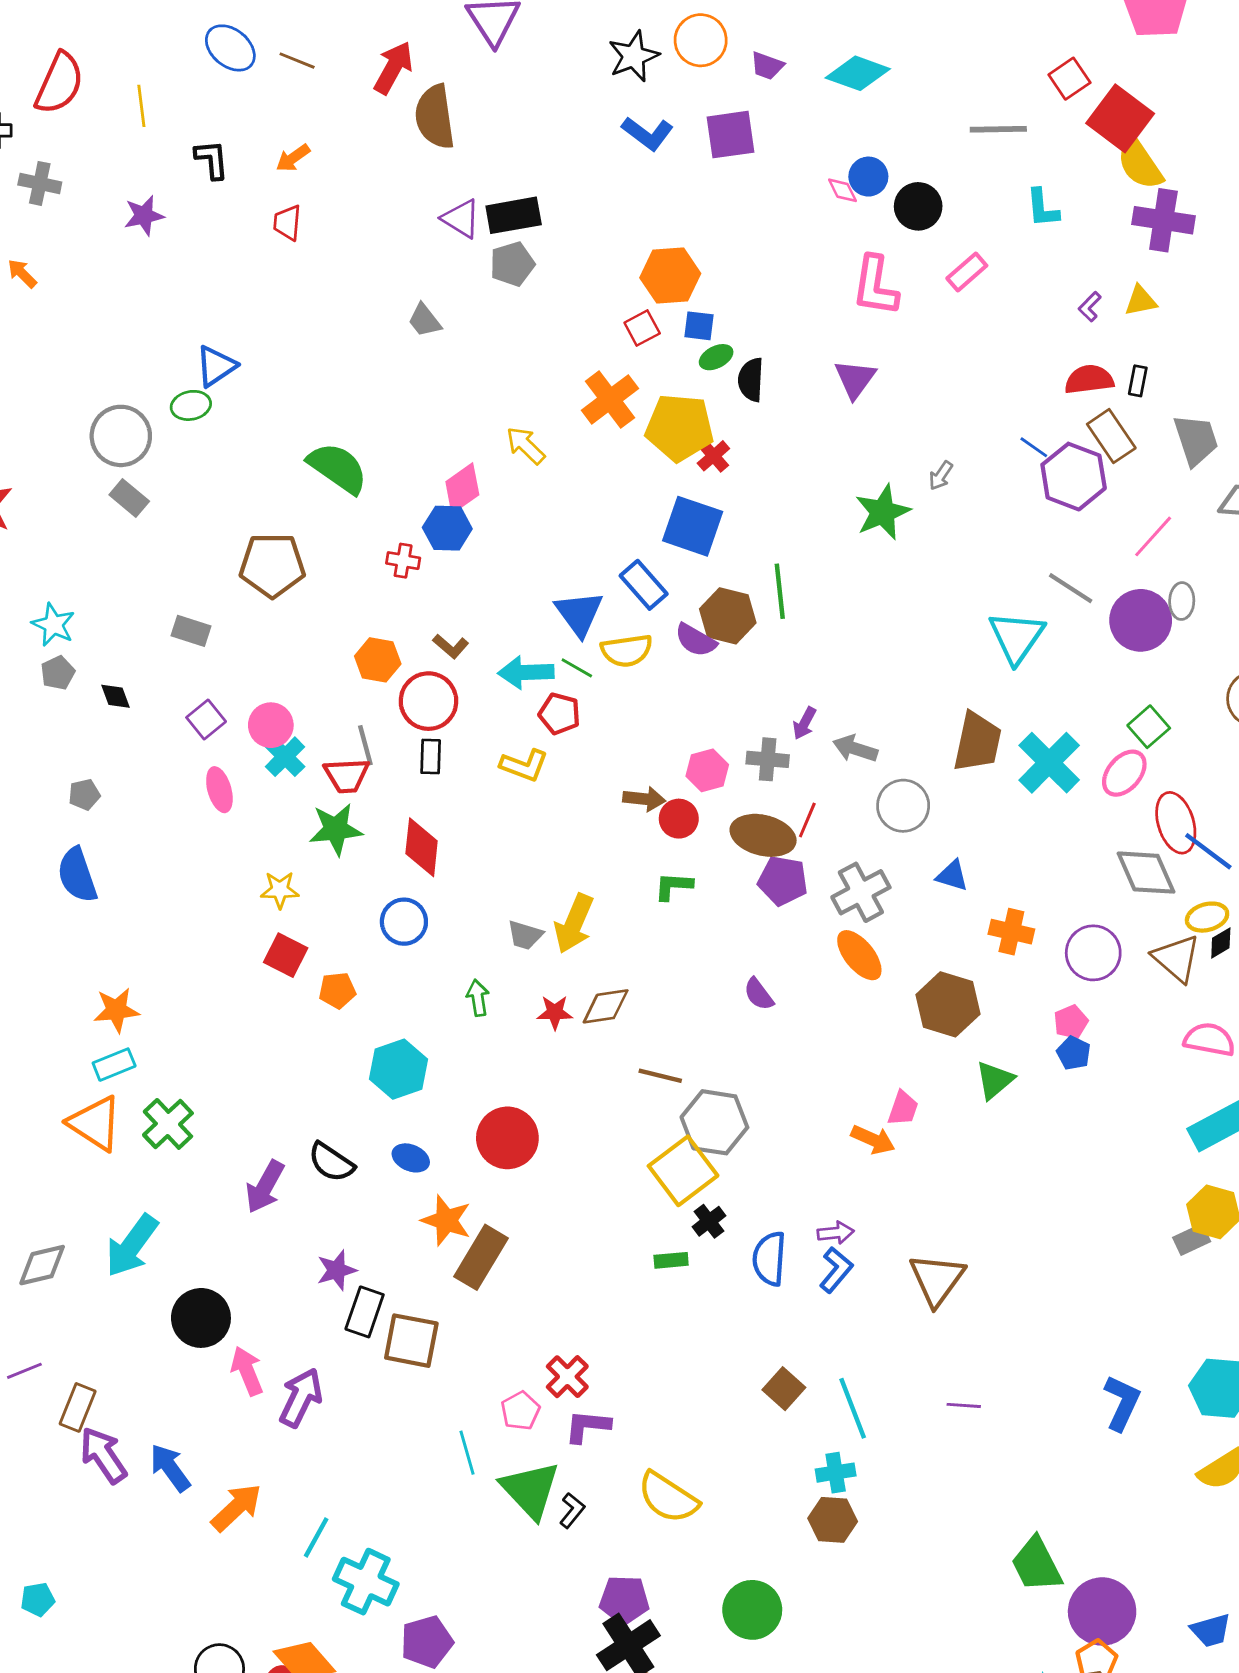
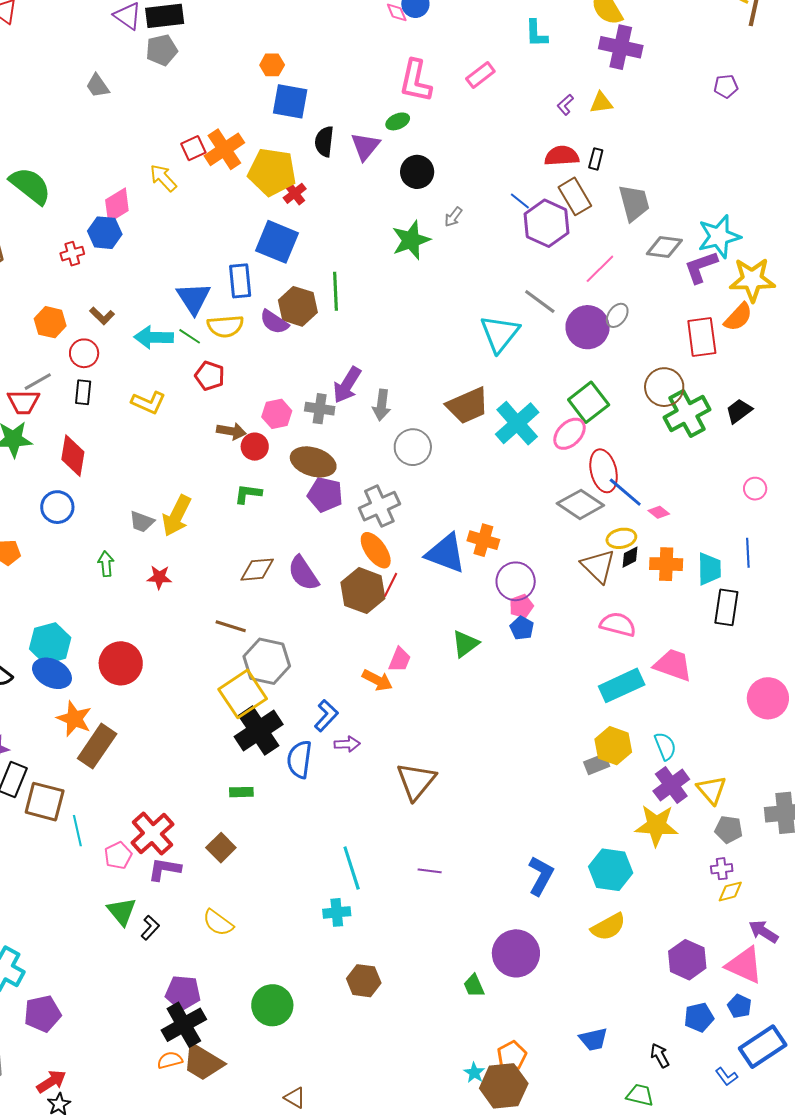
black circle: (918, 206) -> (417, 172), moved
orange hexagon: (670, 276) -> (272, 65), size x0.6
blue square: (699, 326) -> (290, 101), size x1.6
red square: (642, 328) -> (193, 148), moved
green ellipse: (716, 357) -> (398, 121), moved
purple triangle: (855, 379) -> (365, 146), moved
red cross: (403, 561) -> (72, 254), turned -30
blue rectangle: (644, 585) -> (240, 281), turned 32
gray ellipse: (1182, 601) -> (617, 315), turned 30
red circle: (428, 701) -> (84, 353), size x0.7
red pentagon: (559, 714) -> (210, 376), moved
purple arrow: (804, 723) -> (347, 385), size x1.6
green square: (1149, 727) -> (589, 402), size x1.4
brown trapezoid: (977, 742) -> (468, 406), turned 51
gray line: (365, 745) -> (38, 382), turned 72
gray arrow: (855, 749) -> (382, 405), turned -104
red line: (807, 820) -> (391, 585), moved
gray diamond: (1146, 873) -> (580, 504), turned -36
blue triangle: (952, 876) -> (446, 553), moved, size x1.8
purple circle: (1093, 953) -> (516, 581), moved
purple semicircle: (759, 994) -> (303, 573), size x1.5
brown hexagon: (948, 1004) -> (363, 591), moved
brown diamond: (606, 1006) -> (257, 570), moved
cyan hexagon: (399, 1069) -> (50, 643), moved
blue ellipse: (411, 1158) -> (52, 673), size x1.5
black cross: (709, 1221) -> (259, 731), size x2.0
green rectangle: (671, 1260) -> (241, 792), moved
blue L-shape: (836, 1270) -> (326, 716), moved
red cross: (567, 1377) -> (152, 834), size x1.4
brown square: (784, 1389) -> (221, 848), moved
cyan line: (467, 1453) -> (77, 831), moved
green triangle: (530, 1490) -> (122, 911), size x0.7
yellow semicircle: (668, 1498) -> (218, 923), size x0.7
brown hexagon: (833, 1520) -> (364, 981), moved
green trapezoid: (1036, 1565) -> (474, 986), size x0.6
purple circle: (1102, 1611) -> (516, 953), moved

